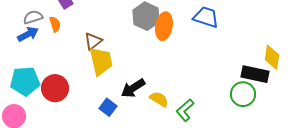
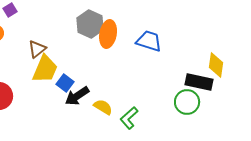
blue trapezoid: (206, 17) -> (149, 41), moved
yellow trapezoid: (101, 61) -> (45, 69), turned 36
blue square: (108, 107) -> (65, 83), moved

